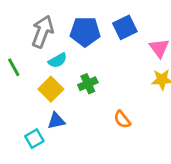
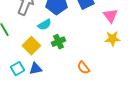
cyan semicircle: (58, 60) -> (44, 25), moved
cyan square: (34, 139) -> (17, 69), moved

